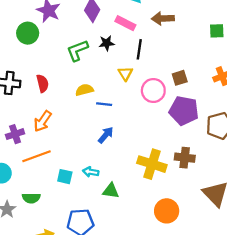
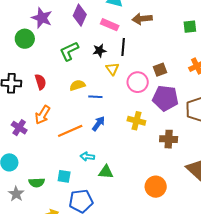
black star: (107, 43) -> (99, 51), moved
purple cross: (15, 134) -> (19, 128), turned -35
orange line: (37, 156) -> (70, 131), moved
yellow cross: (152, 164) -> (136, 121), moved, size x0.7
cyan square: (65, 177) -> (64, 176), moved

